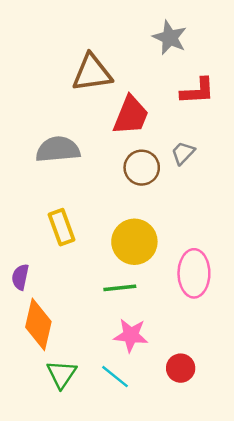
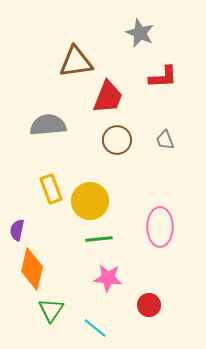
gray trapezoid: (183, 153) -> (165, 140), moved, turned -65
yellow circle: (134, 242) -> (90, 201), moved
cyan line: (115, 377) -> (95, 328), moved

